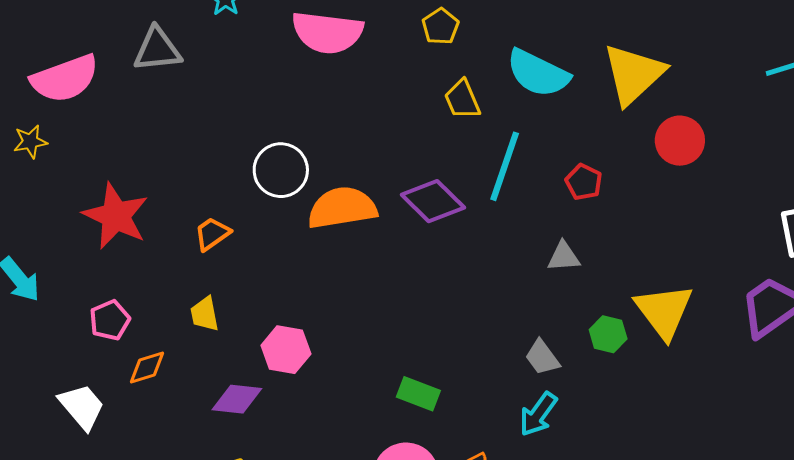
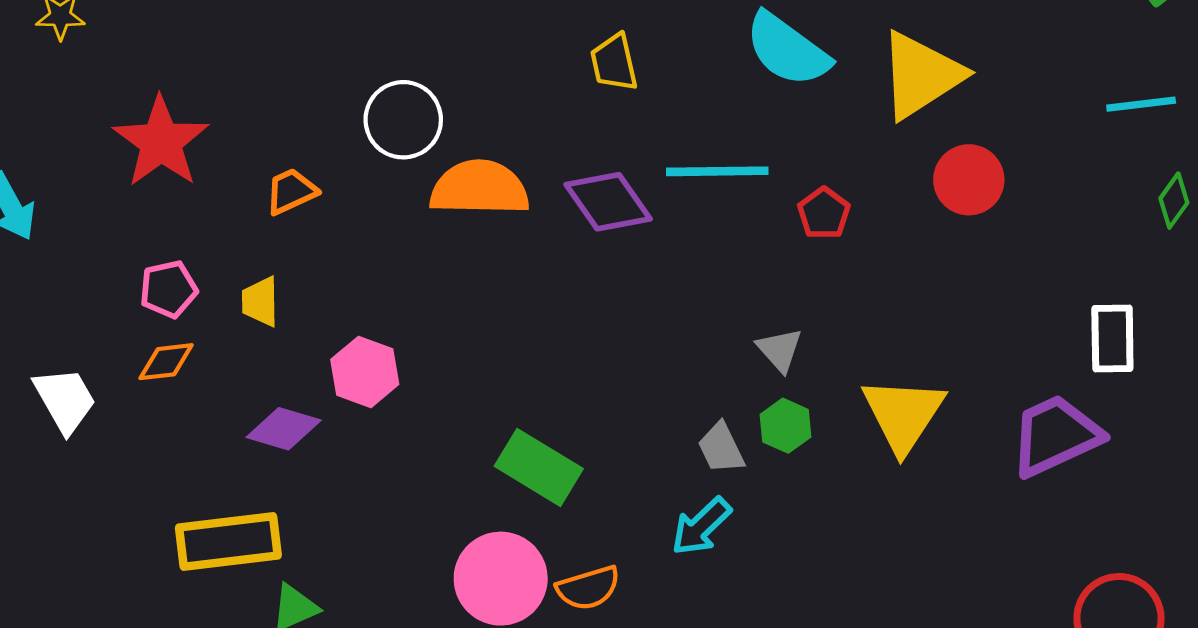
yellow trapezoid: (462, 99) -> (614, 63), moved
cyan line: (505, 166) -> (717, 171), turned 60
gray triangle: (564, 257) -> (780, 350), moved, turned 42
pink pentagon: (110, 320) -> (169, 289), moved
green hexagon: (608, 334) -> (785, 426), moved
green rectangle: (418, 394) -> (539, 467), size x1.4

